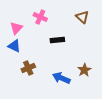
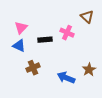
pink cross: (40, 17) -> (67, 33), moved
black rectangle: (57, 40) -> (45, 40), moved

